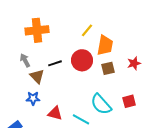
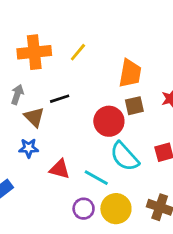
yellow line: (87, 30) -> (78, 52), moved
gray arrow: (25, 60) -> (17, 94), turned 48
red circle: (82, 60) -> (109, 121), moved

